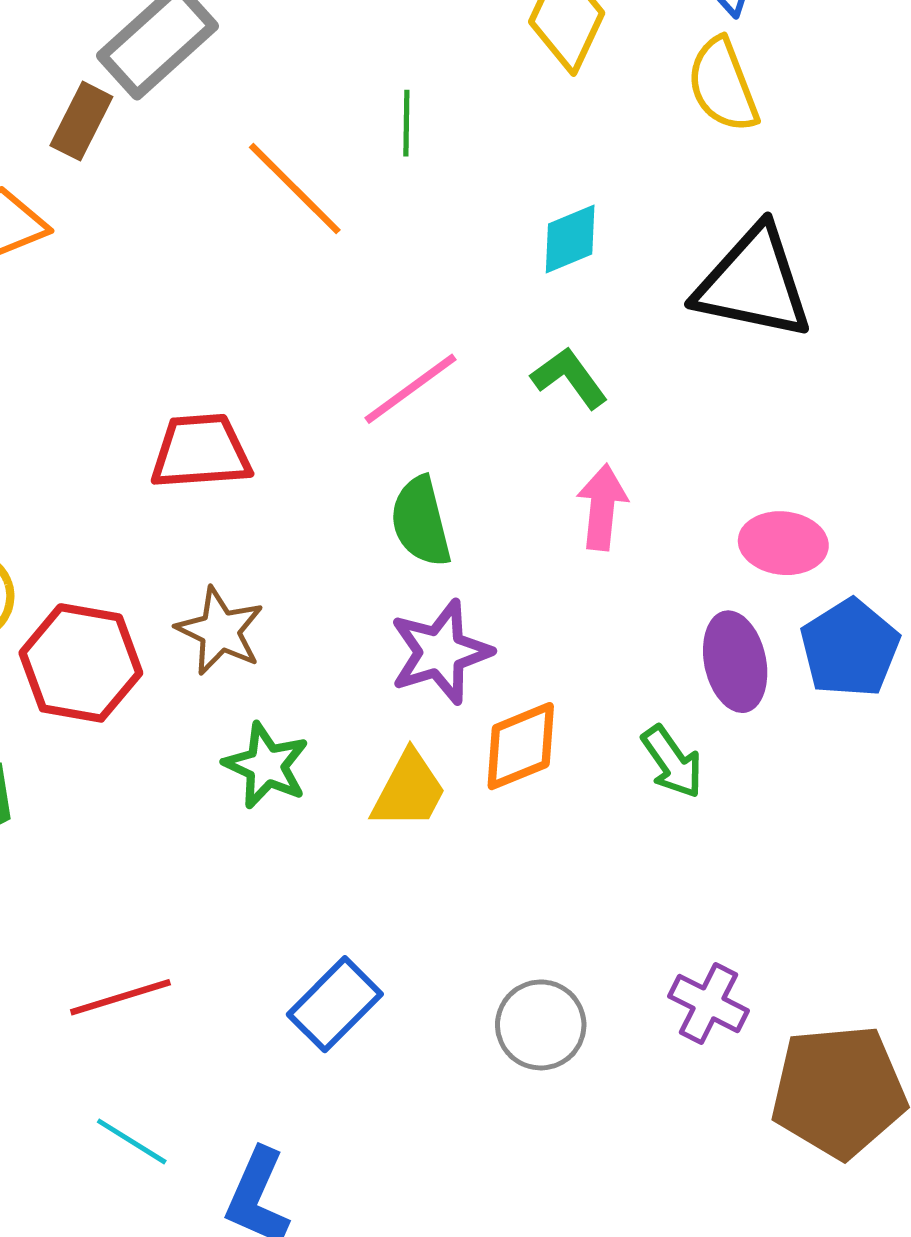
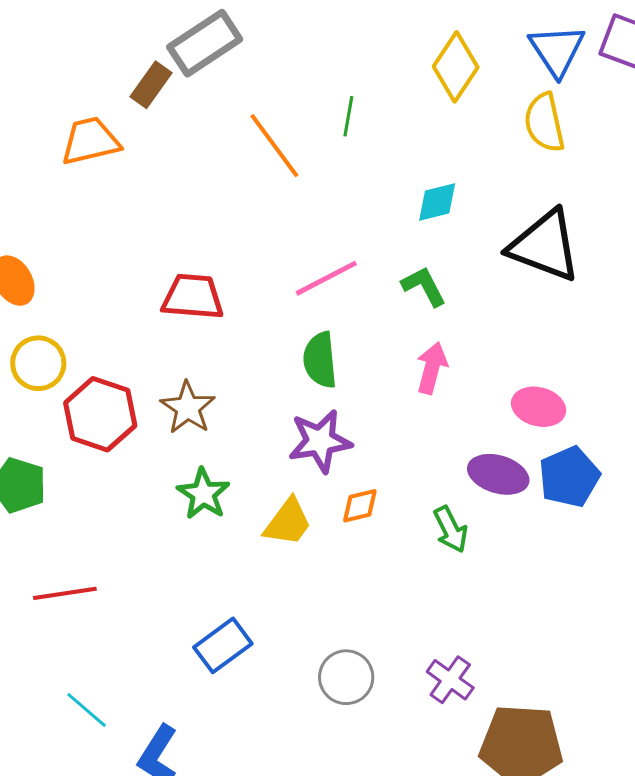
purple ellipse: (735, 662) -> (498, 474), turned -70
orange diamond: (521, 746) -> (360, 506), size x0.7
red line: (120, 997) -> (65, 593), moved

